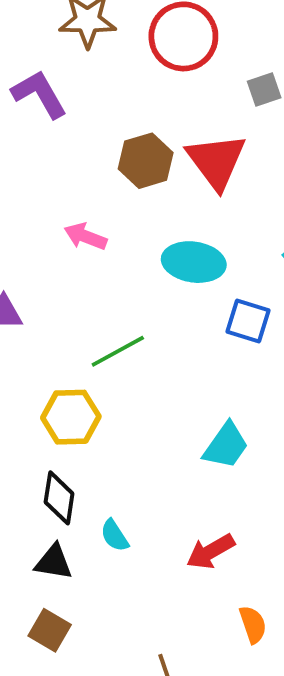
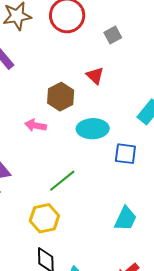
brown hexagon: (146, 161) -> (61, 97), moved
red triangle: (216, 161) -> (95, 76), size x0.6

